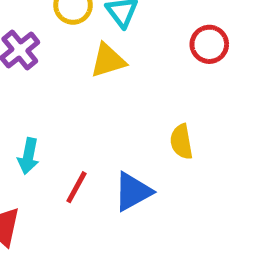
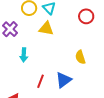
yellow triangle: (108, 60) -> (46, 28), turned 35
cyan arrow: (28, 156) -> (24, 55), moved

